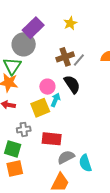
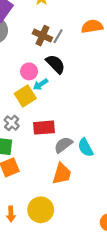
brown cross: (65, 57) -> (42, 36), turned -36
cyan arrow: (56, 100) -> (41, 84), turned -136
gray cross: (24, 129) -> (12, 123), turned -32

